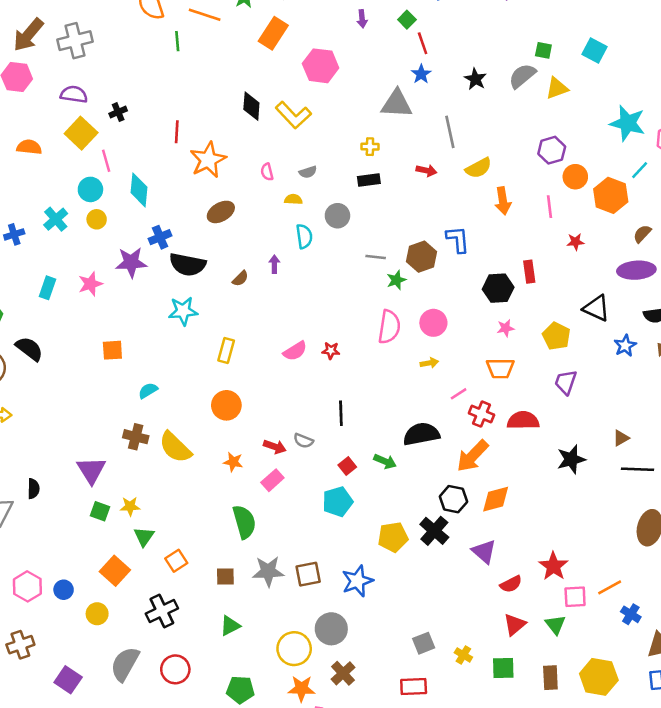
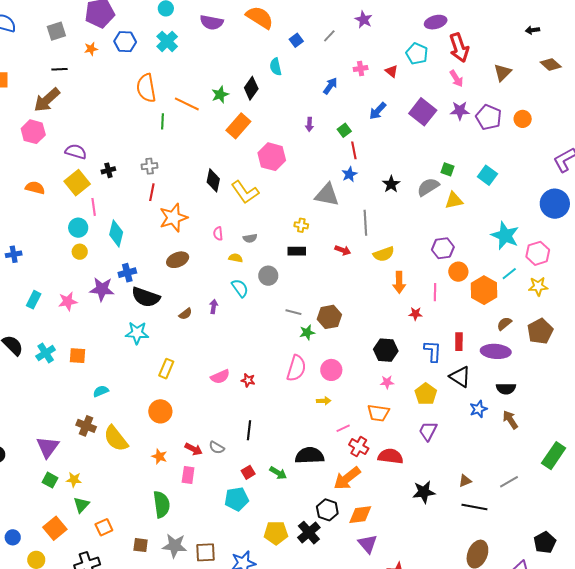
gray cross: (75, 41) -> (150, 166), moved, size x0.6
cyan cross: (56, 219) -> (46, 353), moved
cyan semicircle: (304, 236) -> (240, 288), turned -36
blue L-shape: (458, 239) -> (433, 351), moved
red star: (576, 242) -> (415, 314), moved
red rectangle: (529, 272) -> (459, 342), moved
pink rectangle: (272, 480) -> (188, 475), turned -48
purple triangle: (484, 552) -> (368, 544), moved

